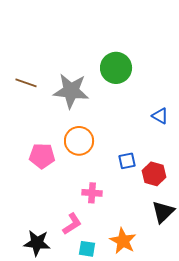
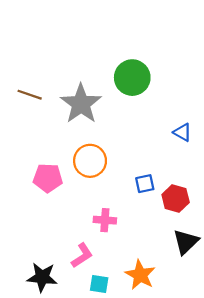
gray star: (71, 91) -> (81, 104), turned 30

